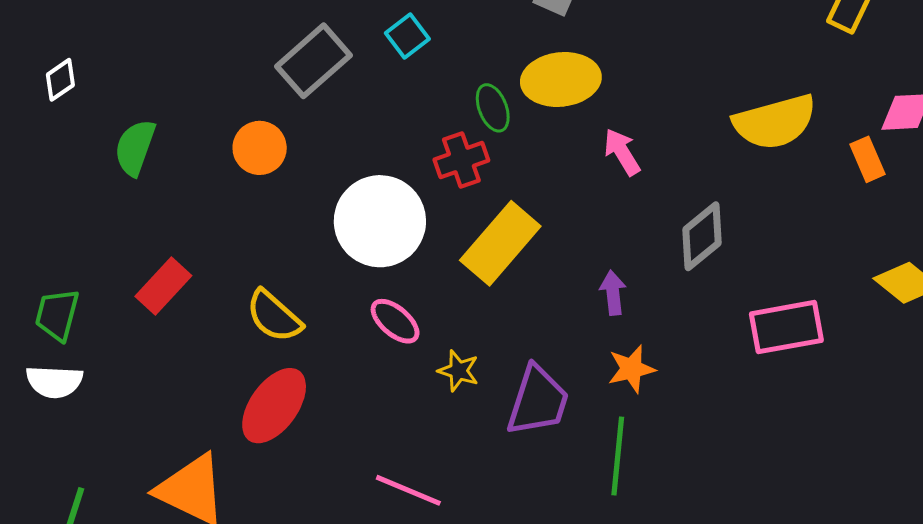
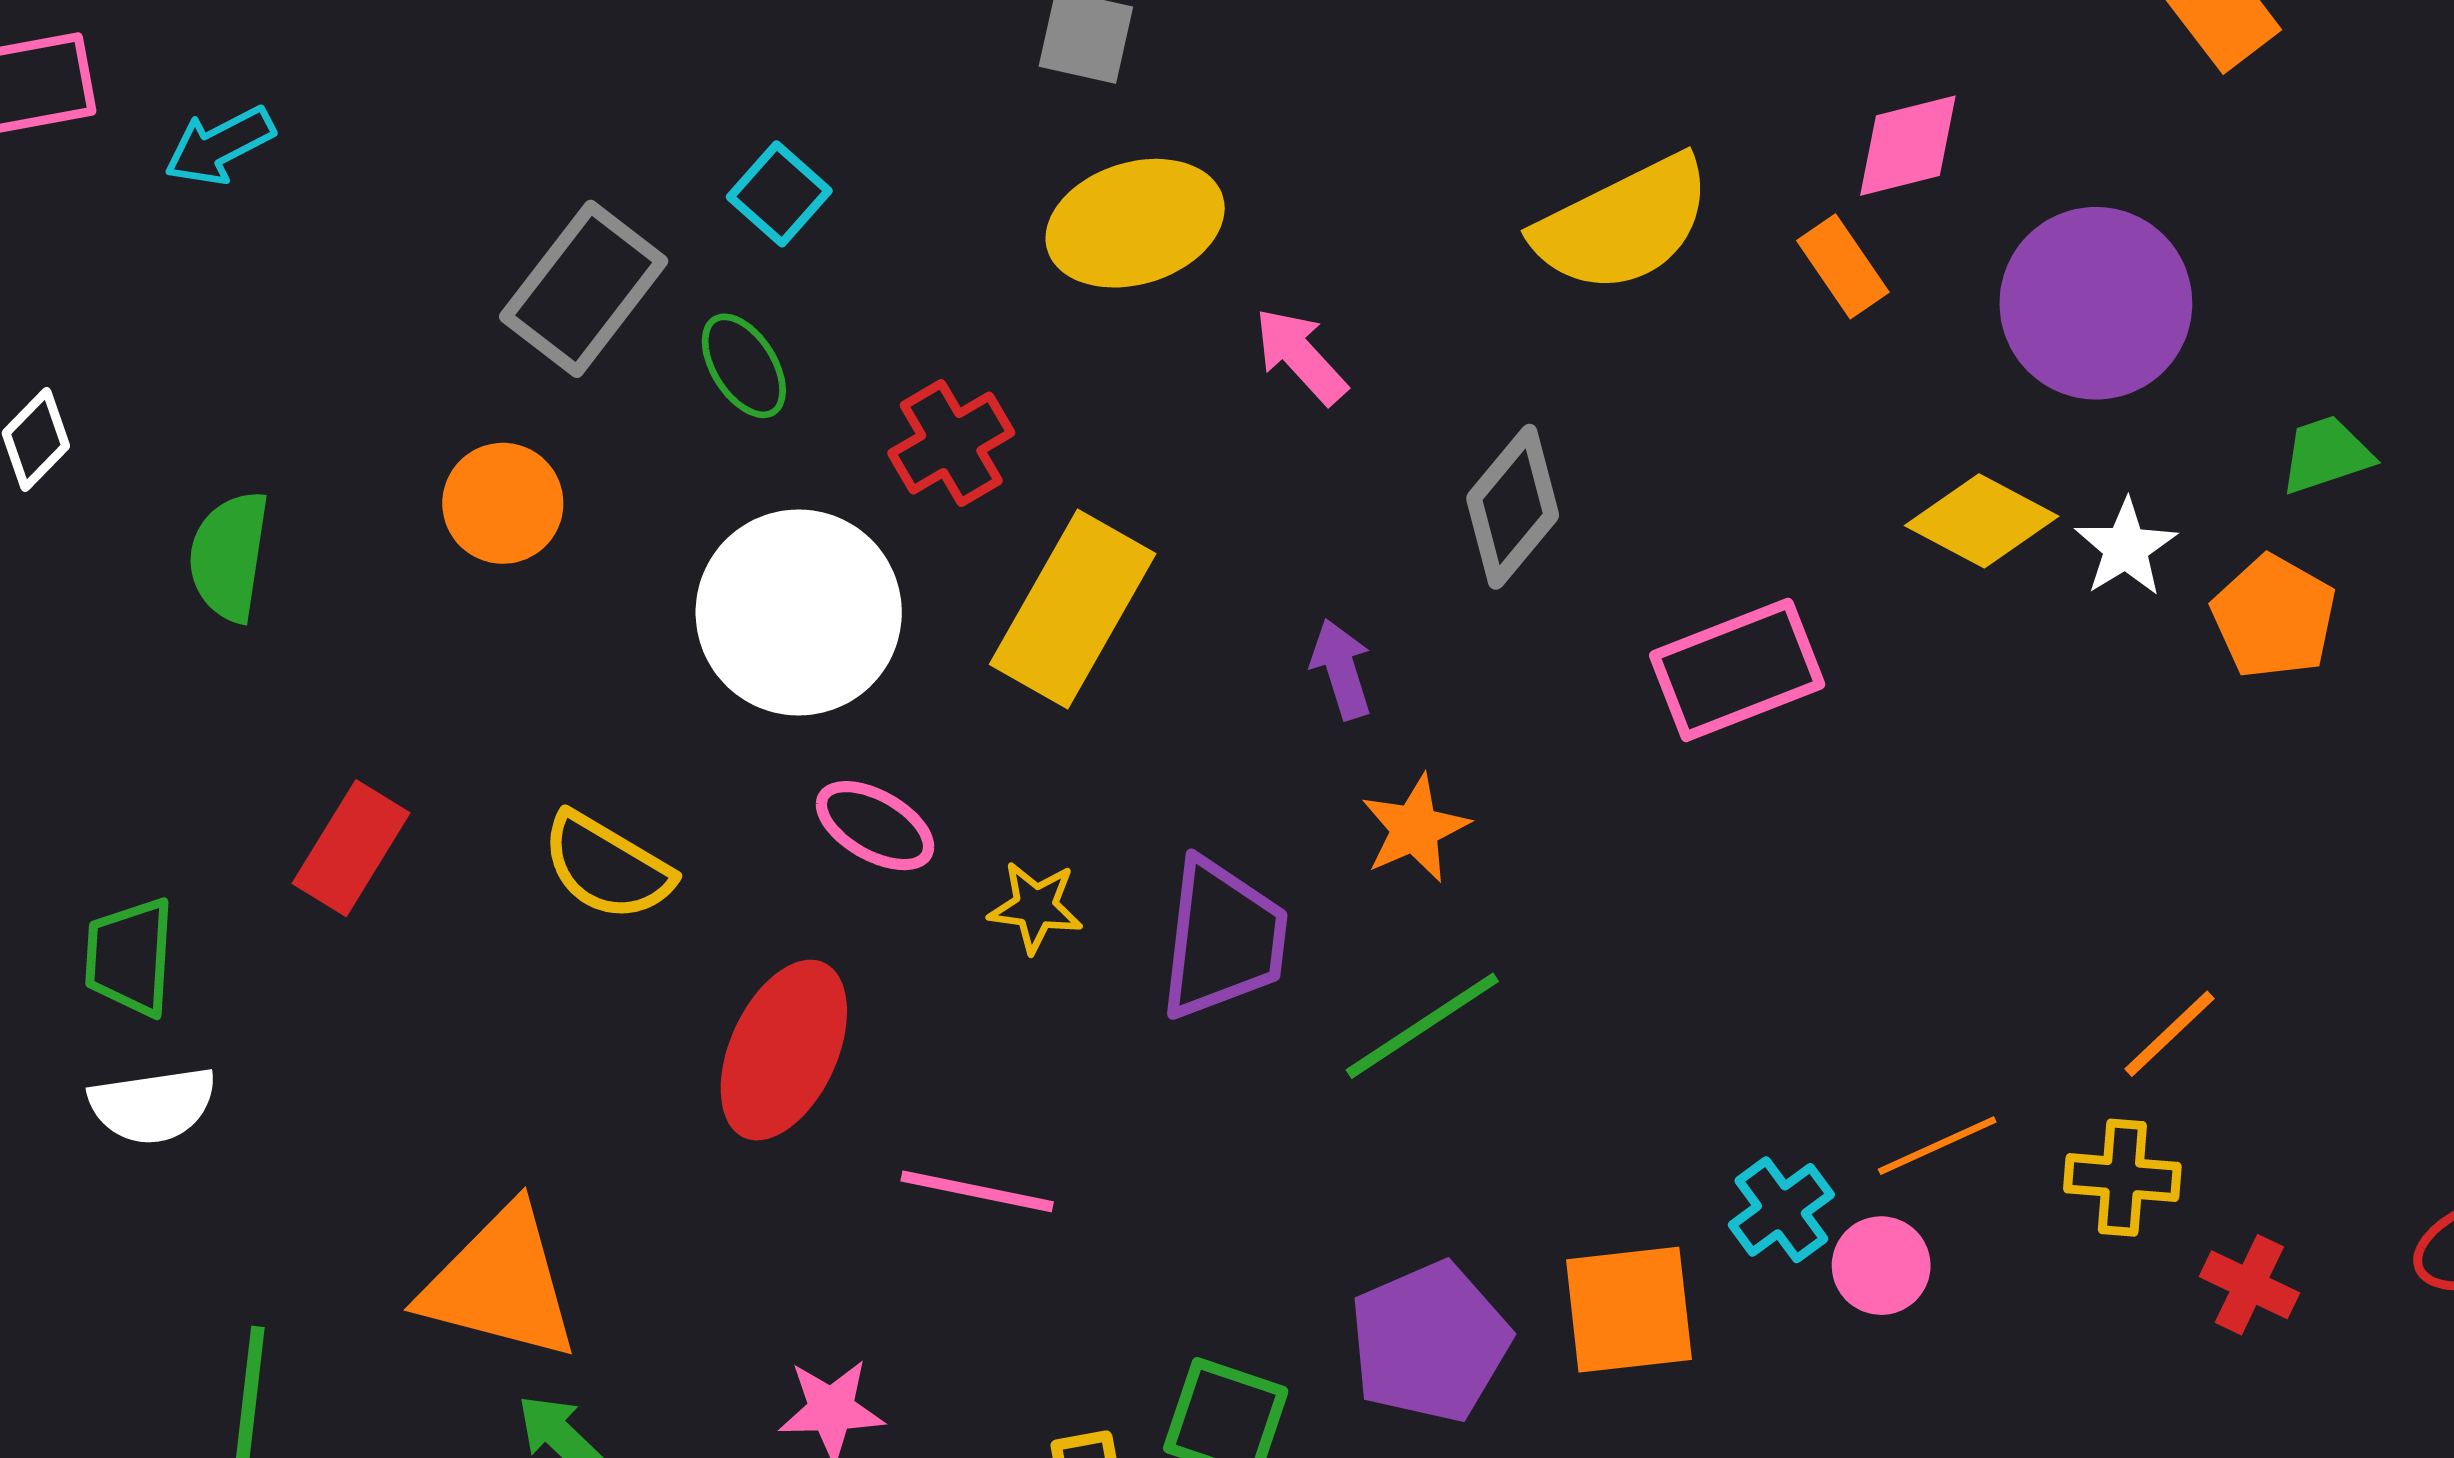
green ellipse: (493, 108) -> (744, 366), moved
red ellipse: (274, 406) -> (784, 1050), moved
green line: (618, 456) -> (1422, 1026), turned 62

